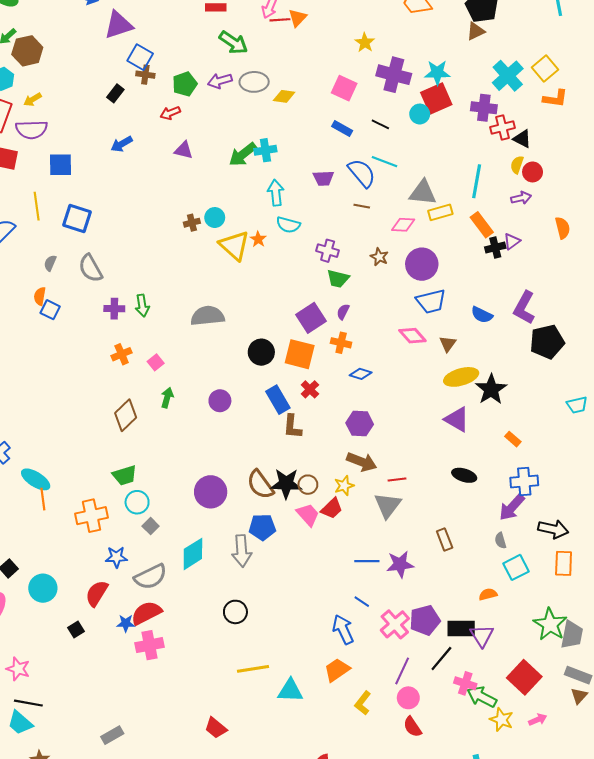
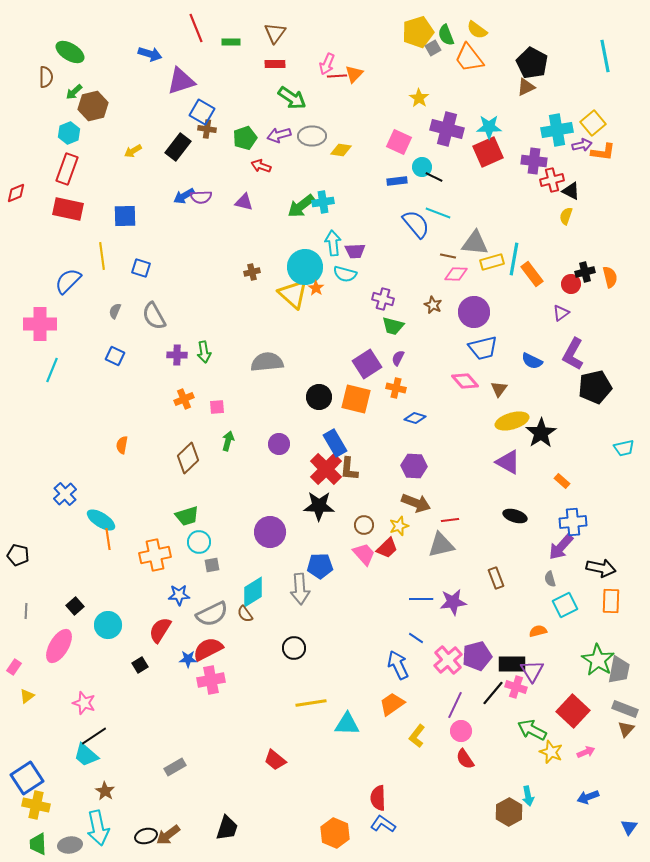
cyan cross: (508, 76) -> (557, 130), turned 32
black rectangle: (115, 93) -> (178, 147), size x1.5
yellow arrow: (33, 100) -> (133, 151), moved
red arrow: (170, 113) -> (261, 166), moved, turned 42
cyan circle: (420, 114) -> (422, 167), moved
blue rectangle: (342, 128) -> (397, 181), turned -36
purple semicircle: (31, 130) -> (201, 197), moved, size x0.7
red circle: (533, 172) -> (571, 284), moved
purple trapezoid: (323, 178) -> (355, 251), moved
cyan line: (477, 181) -> (514, 259), moved
purple arrow: (521, 198) -> (582, 145), moved
brown line: (362, 206) -> (448, 256), moved
cyan circle: (215, 218) -> (305, 267), moved, size x1.8
blue square: (77, 219) -> (141, 268), size x0.7
purple triangle: (512, 241) -> (561, 313), moved
black cross: (495, 248) -> (585, 272), moved
orange semicircle: (40, 296) -> (122, 445), moved
pink square: (156, 362) -> (217, 407), turned 35
red cross: (310, 389) -> (326, 469), moved, size x1.8
black star: (286, 484) -> (319, 506), moved
brown semicircle: (260, 485) -> (245, 614), moved, size x0.6
gray triangle: (388, 505) -> (441, 545), turned 40
gray square: (151, 526) -> (212, 565), turned 35
pink cross: (465, 683) -> (516, 687), moved
black line: (28, 703) -> (94, 736), turned -44

